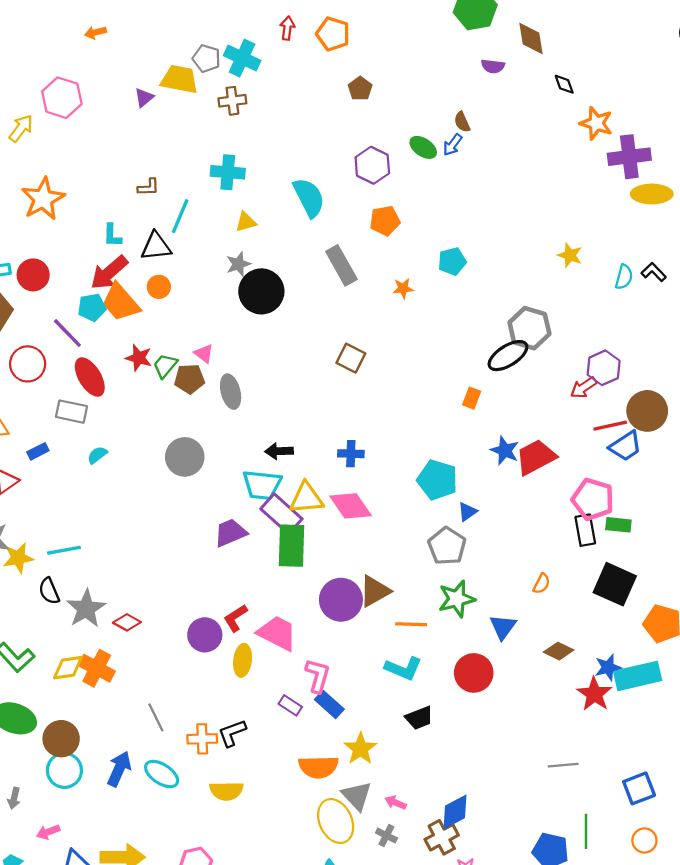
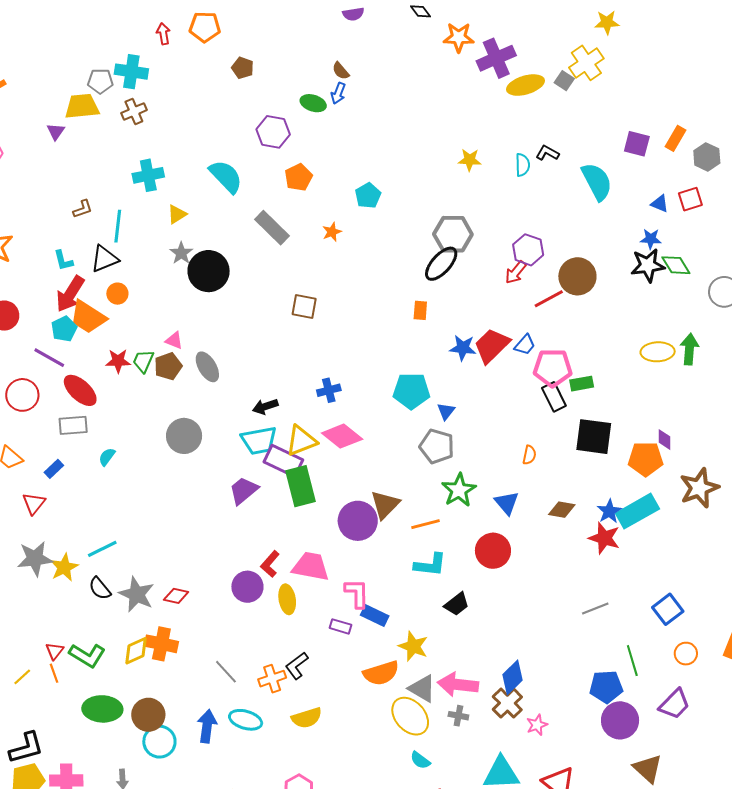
blue trapezoid: (626, 446) -> (525, 345), moved, size x0.7
pink arrow: (396, 803) -> (458, 685), size x2.0

